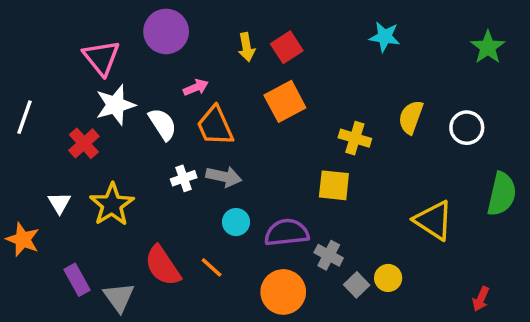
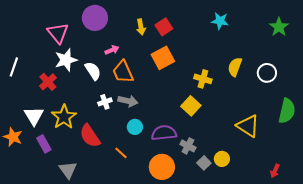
yellow square: (334, 185) -> (191, 106), turned 36
white triangle: (59, 203) -> (34, 116), size x1.5
red semicircle: (163, 266) -> (90, 136), moved
purple rectangle: (77, 280) -> (44, 144), moved

